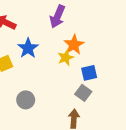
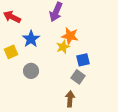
orange star: (74, 45) -> (70, 36), turned -30
gray circle: (26, 100) -> (31, 71), moved

